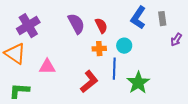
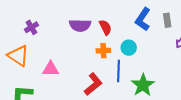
purple semicircle: (76, 24) -> (80, 25), turned 120
purple cross: (28, 26) -> (31, 27), size x0.6

